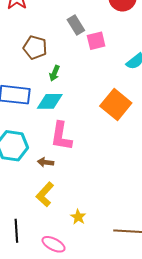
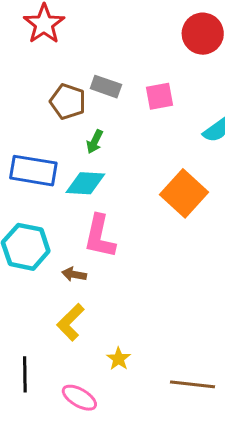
gray rectangle: (76, 25) -> (106, 87), moved, turned -42

